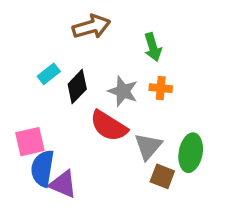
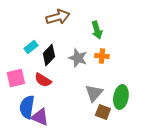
red semicircle: (109, 126) -> (43, 80), moved, size x0.7
pink square: (30, 142) -> (16, 78), moved

